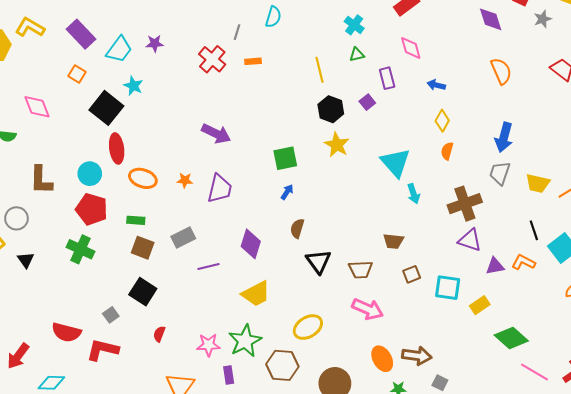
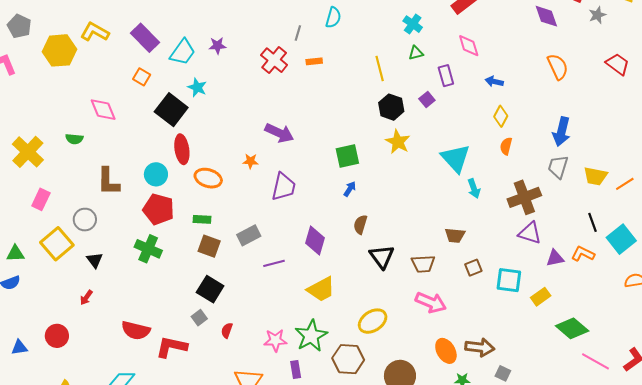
orange star: (185, 180) -> (250, 161), moved
gray square: (111, 315) -> (199, 318), moved
red arrow: (18, 356) -> (86, 298), moved, size x0.6

